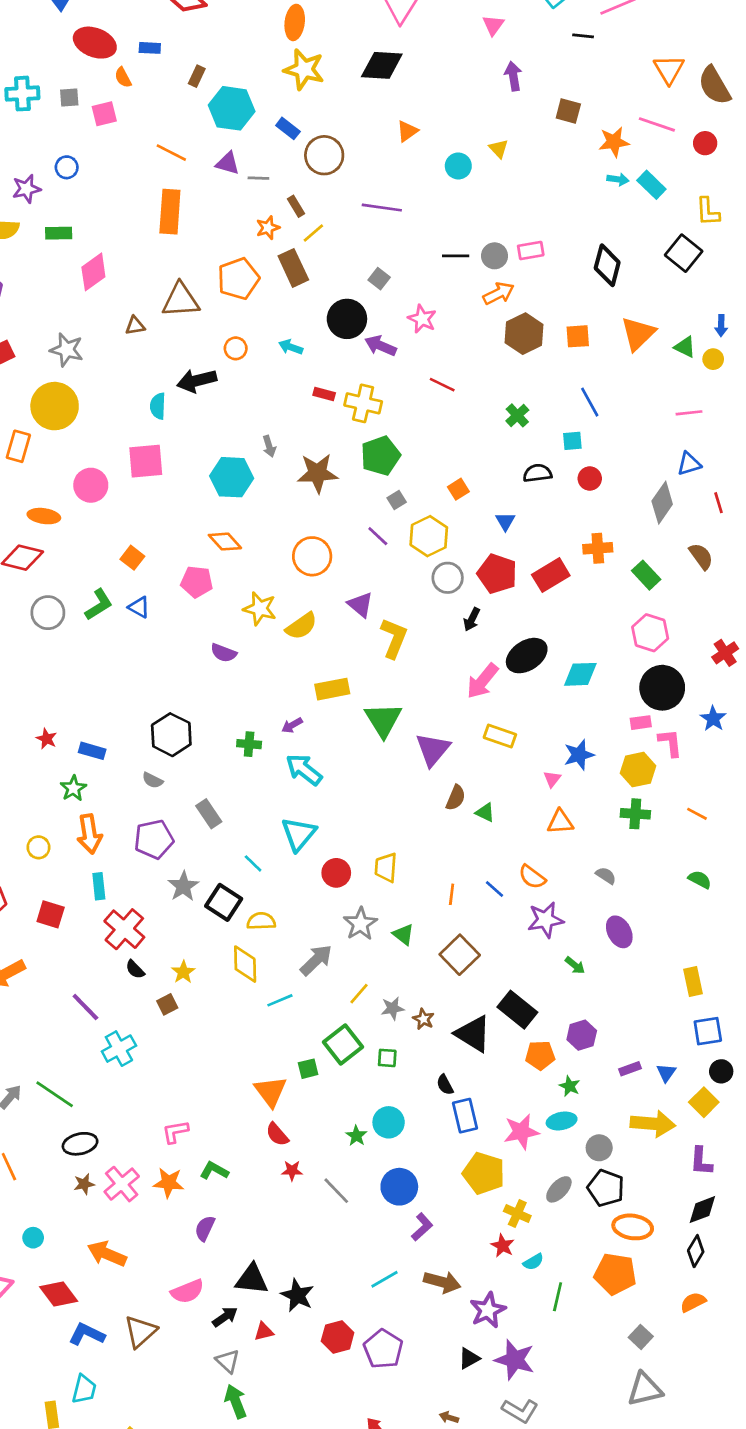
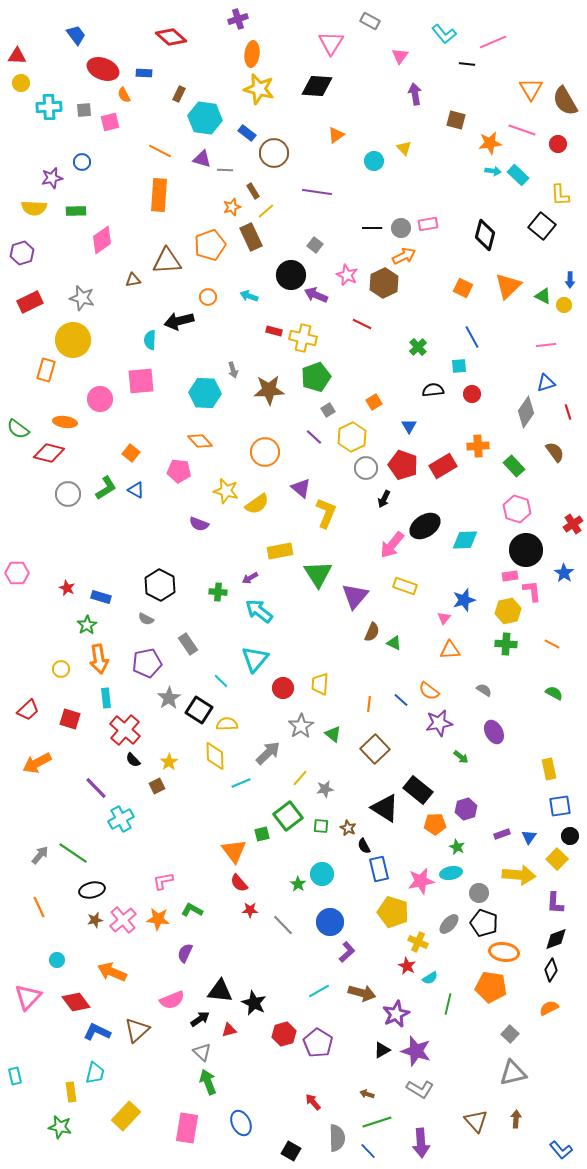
brown hexagon: (524, 334) -> (384, 283), moved
orange square: (578, 336) -> (463, 288), turned 30
brown star: (423, 1019) -> (348, 828), moved

